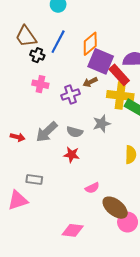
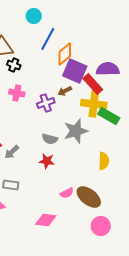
blue line: (58, 42) -> (48, 39), moved
gray star: (102, 124) -> (76, 131), size x1.4
gray arrow: (47, 132) -> (12, 152), moved, size x0.7
brown ellipse: (115, 208) -> (89, 197), moved
pink diamond: (73, 230) -> (46, 220), moved

